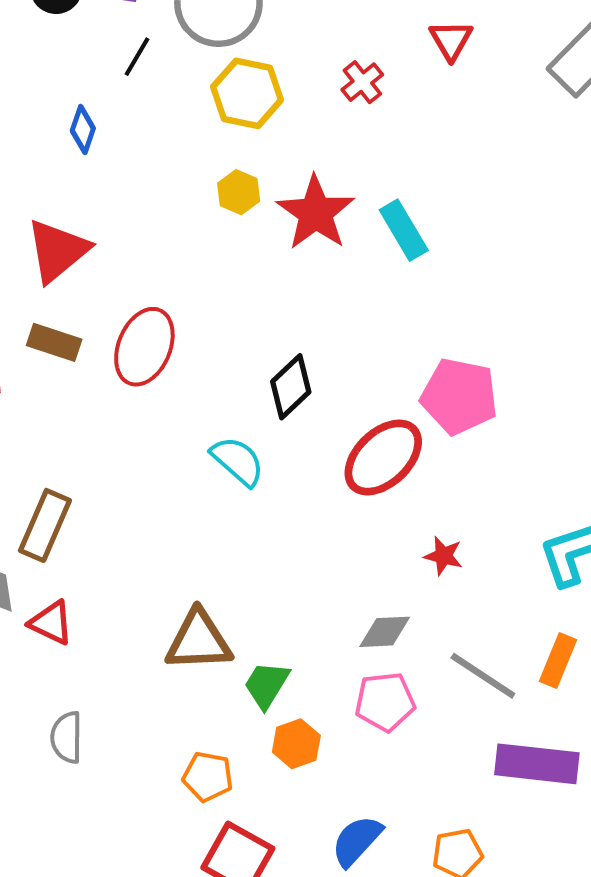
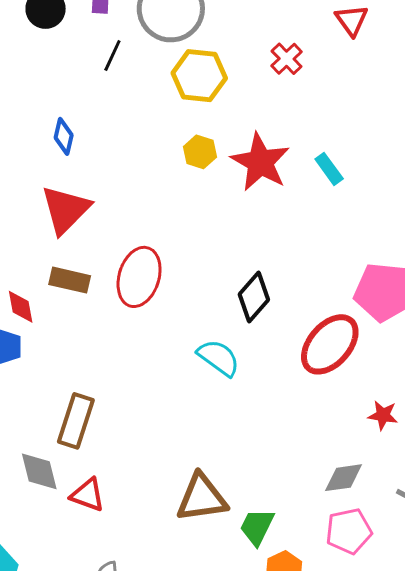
blue diamond: (83, 129) -> (64, 136), moved
cyan rectangle: (404, 230) -> (329, 169), size x0.7

